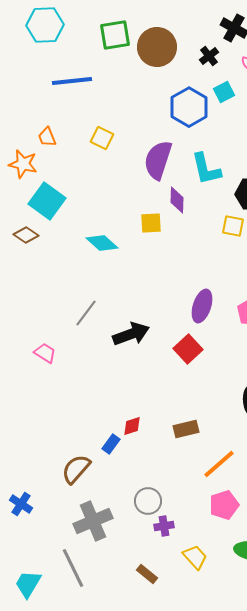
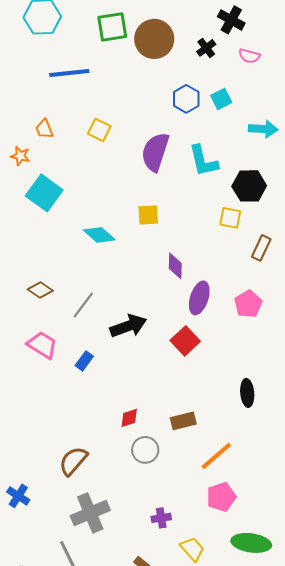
cyan square: (224, 92) -> (221, 99), moved
blue hexagon: (189, 107) -> (186, 99), size x0.7
orange star: (23, 164) -> (20, 156), size x0.7
purple diamond: (177, 200) -> (175, 266), moved
brown diamond: (26, 235) -> (40, 290), moved
pink trapezoid: (45, 353) -> (42, 345), size x1.4
blue rectangle: (111, 444) -> (84, 361), moved
gray circle: (148, 501) -> (145, 450), moved

